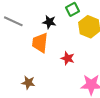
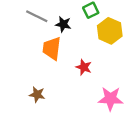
gray line: (13, 21) -> (37, 16), moved

